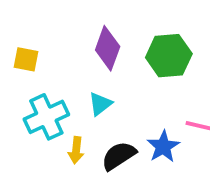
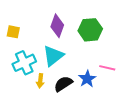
cyan triangle: (100, 104) -> (53, 56), size x1.6

